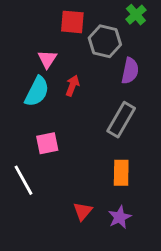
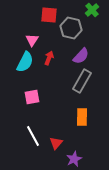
purple semicircle: (130, 71) -> (81, 56), moved, turned 30
white line: (24, 180) -> (33, 136), moved
purple star: (120, 217) -> (74, 159), moved

